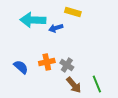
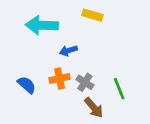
blue arrow: (56, 28) -> (68, 51), moved
green line: (97, 84) -> (119, 89), moved

